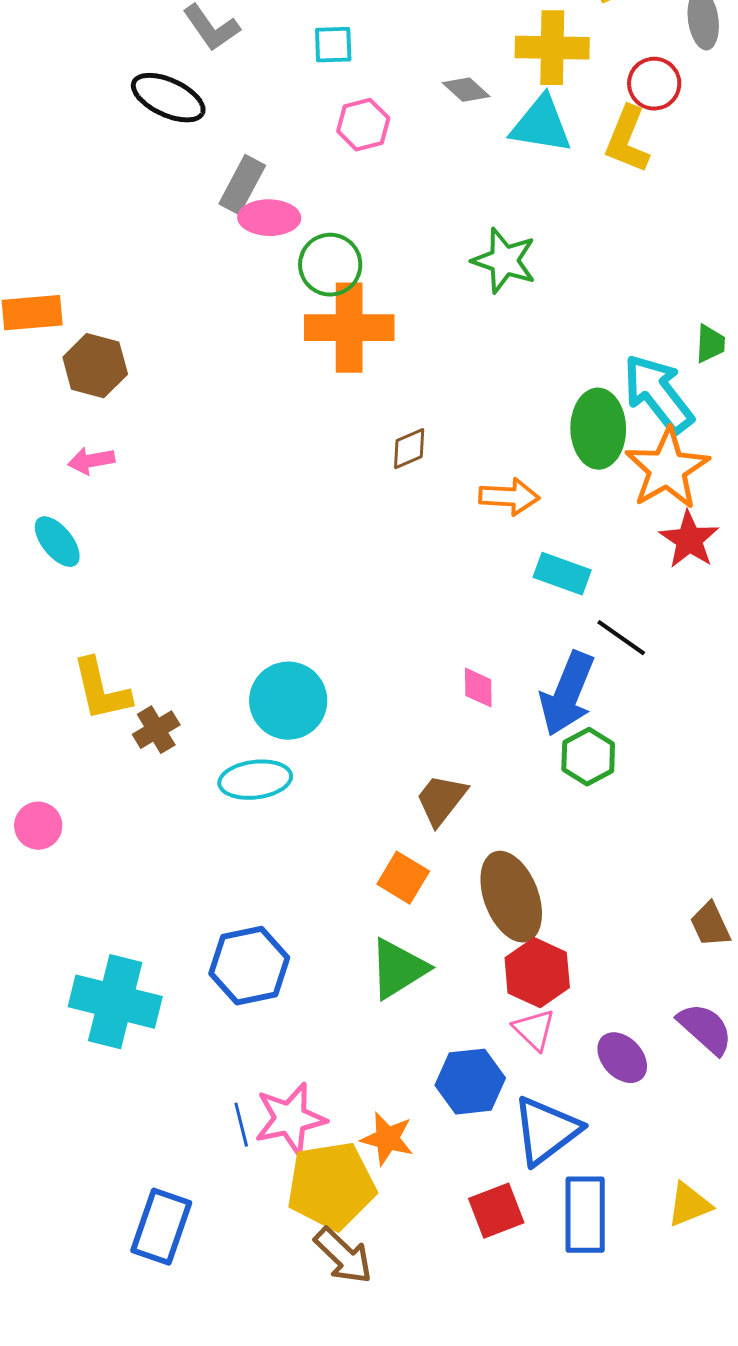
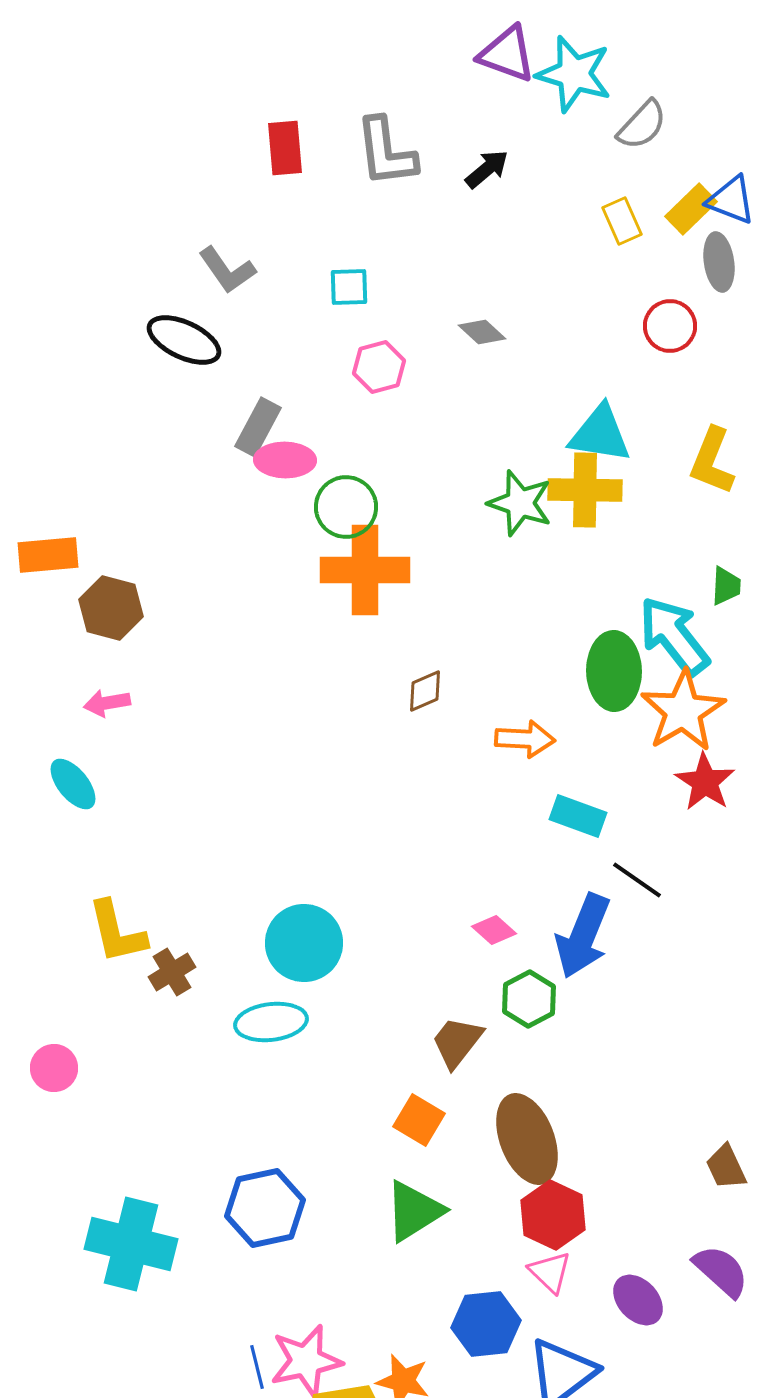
yellow cross: (552, 48) -> (585, 490), moved
cyan triangle: (541, 125) -> (600, 434), moved
yellow L-shape: (627, 140) -> (712, 461), moved
pink diamond: (478, 688) -> (494, 930), turned -48
green hexagon: (588, 757) -> (529, 999), moved

